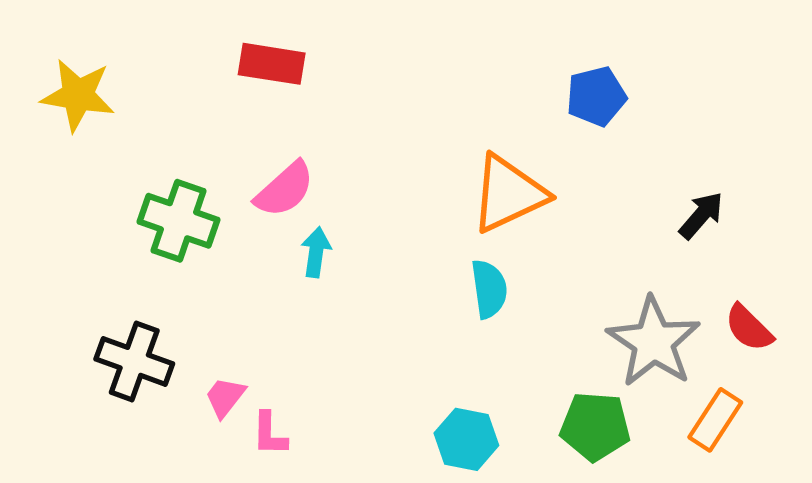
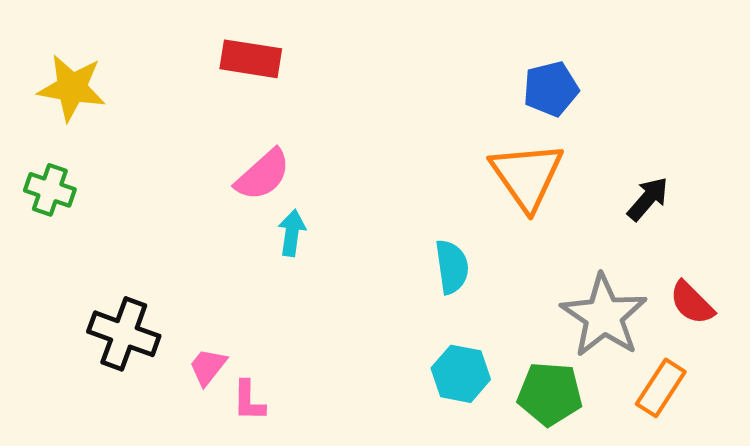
orange triangle: (509, 194) -> (527, 176), moved, turned -40
green cross: (179, 221) -> (50, 190), moved, size x0.7
cyan hexagon: (466, 439) -> (461, 374), moved

